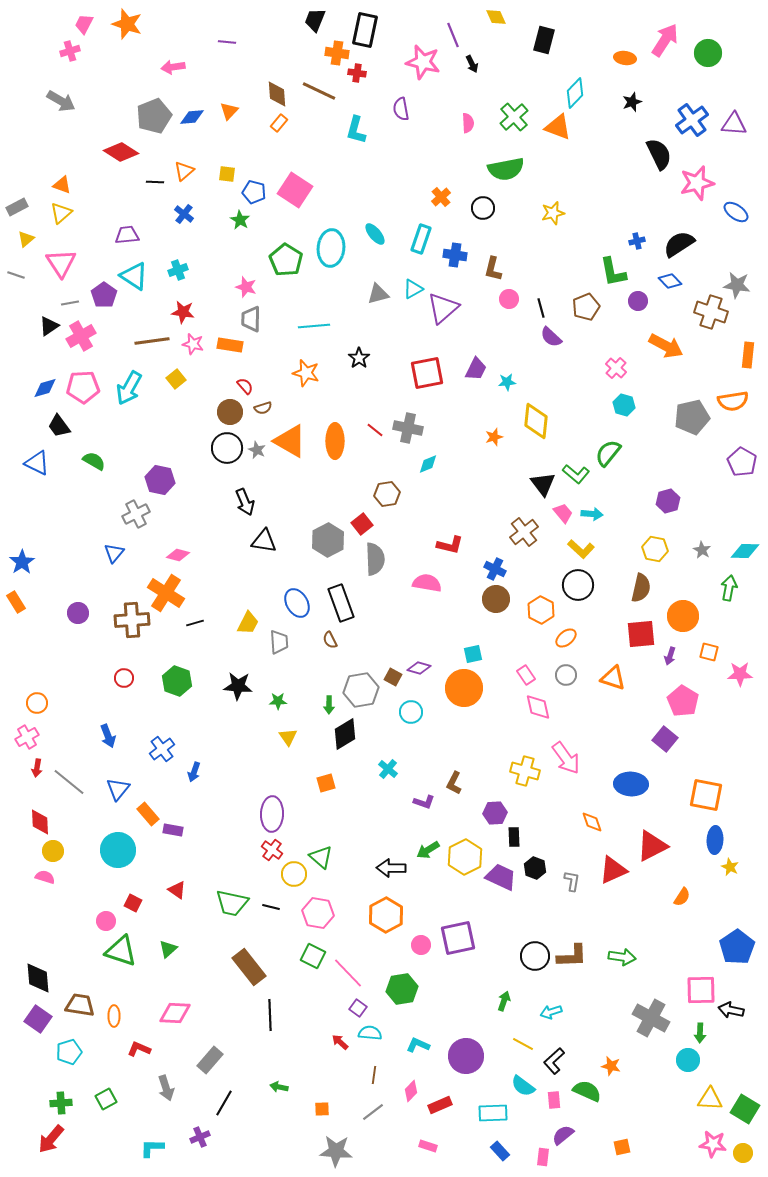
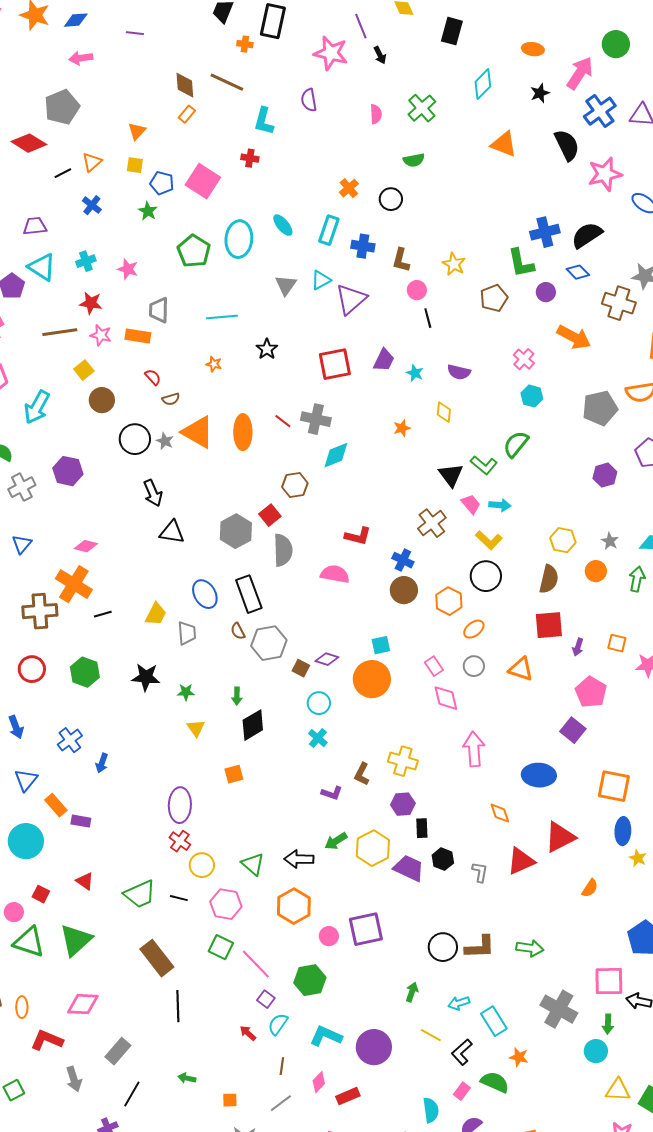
pink arrow: (665, 40) -> (580, 73), moved
orange cross: (337, 53) -> (245, 44), size x0.7
red cross: (357, 73) -> (250, 158), moved
orange triangle: (229, 111) -> (137, 131), moved
blue diamond: (192, 117) -> (76, 20), moved
orange triangle: (558, 127) -> (504, 144), moved
green semicircle: (506, 169) -> (414, 160), size x0.6
black line: (155, 182) -> (63, 173), turned -30
yellow star: (553, 213) -> (454, 264), moved, turned -30
blue cross: (637, 241) -> (545, 232), size x1.8
pink star: (246, 287) -> (128, 269), moved
gray triangle: (378, 294) -> (286, 285), turned -40
black line: (541, 308) -> (428, 318), moved
purple semicircle: (551, 337) -> (459, 372), moved, turned -30
orange star: (306, 373) -> (214, 364), size x0.6
cyan star: (507, 382) -> (415, 373), turned 30
cyan arrow: (129, 388) -> (37, 407), moved
brown circle: (230, 412) -> (102, 400), moved
yellow diamond: (536, 421) -> (444, 412), size x0.6
cyan diamond: (428, 464) -> (336, 455), size x1.4
purple hexagon: (668, 501) -> (605, 475), moved
gray cross: (136, 514) -> (22, 487), moved
orange circle: (683, 616) -> (596, 571), moved, size x0.7
red circle: (124, 678) -> (32, 669), size x1.4
gray hexagon: (361, 690) -> (269, 643), moved
pink arrow: (566, 758) -> (474, 749), turned -148
cyan cross: (388, 769) -> (318, 738), moved
yellow cross: (525, 771) -> (403, 761), moved
green triangle: (321, 857) -> (253, 864), moved
green trapezoid: (232, 903) -> (140, 894), turned -36
green triangle: (168, 949) -> (76, 940), size x1.8
cyan semicircle: (370, 1033) -> (278, 1024), turned -60
cyan L-shape: (418, 1045) -> (326, 1036), size x1.4
red L-shape: (139, 1049) -> (47, 1040), size x1.4
cyan semicircle: (523, 1086) -> (431, 1110), moved, turned -135
pink rectangle: (554, 1100) -> (462, 1091), turned 42
cyan rectangle: (493, 1113) -> (494, 1021), moved, turned 60

